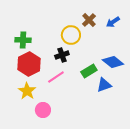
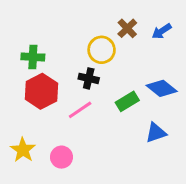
black cross: (62, 55) -> (89, 78), turned 32
blue triangle: (104, 85) -> (156, 133), moved
yellow star: (27, 91) -> (23, 150), moved

